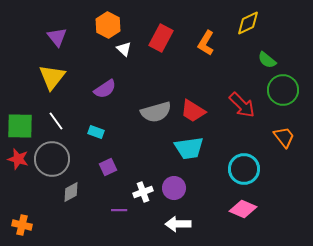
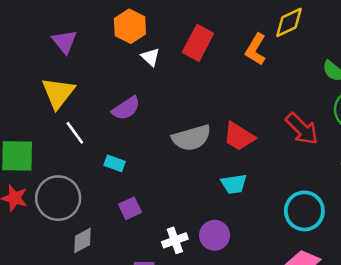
yellow diamond: (248, 23) -> (289, 22), moved
white line: (56, 121) -> (75, 133), moved
cyan trapezoid: (189, 148) -> (234, 184), size x0.7

